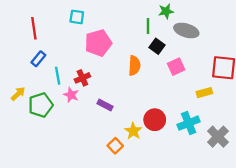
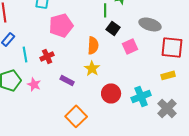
gray ellipse: (186, 30) -> (150, 24), moved
yellow rectangle: (204, 93) -> (168, 75), moved
pink star: (71, 95) -> (34, 84), moved
yellow star: (133, 131) -> (92, 68), moved
orange square: (115, 146) -> (76, 116), size x1.5

